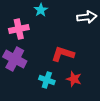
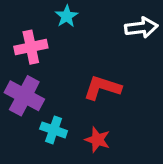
red star: (74, 79) -> (97, 140), moved
cyan cross: (47, 80) -> (54, 130), moved

